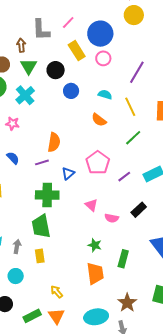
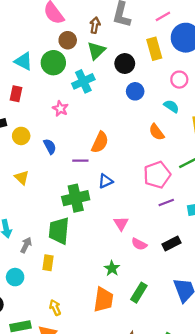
pink line: (68, 22) -> (163, 16), moved
pink circle: (103, 58) -> (179, 80), moved
pink pentagon: (98, 163) -> (157, 175), moved
green cross: (47, 195) -> (76, 198), turned -30

